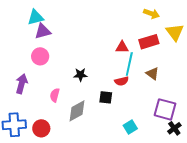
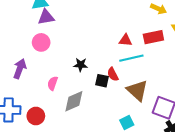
cyan line: (129, 64) -> (131, 58), turned 60
brown triangle: (152, 74) -> (137, 90), moved, size x1.6
red semicircle: (122, 81) -> (113, 74), moved, turned 72
black square: (106, 97) -> (102, 81), moved

